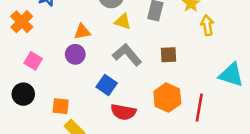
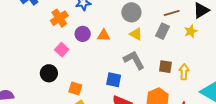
yellow arrow: (207, 25) -> (184, 72), moved
purple circle: (75, 54) -> (83, 34), moved
blue square: (107, 85) -> (114, 80), turned -35

